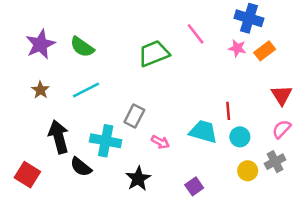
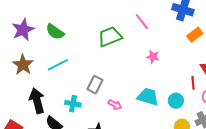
pink star: (237, 48) -> (153, 57), moved
brown star: (40, 90) -> (23, 65), size x1.5
red line: (228, 111) -> (193, 83), moved
cyan cross: (106, 141) -> (73, 104), size x0.7

